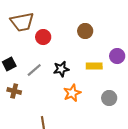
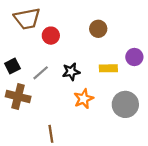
brown cross: (14, 91) -> (18, 97), size x1.5
gray circle: (109, 98) -> (125, 104), size x1.5

